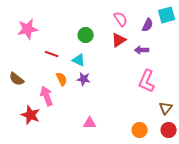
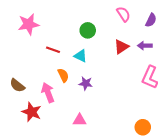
red triangle: (119, 40) -> (121, 47), moved
brown semicircle: (17, 79) -> (17, 85), moved
purple star: (84, 79) -> (86, 83), moved
pink triangle: (90, 123) -> (80, 120), moved

